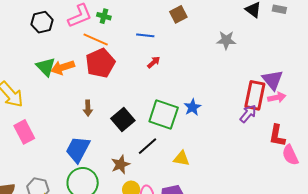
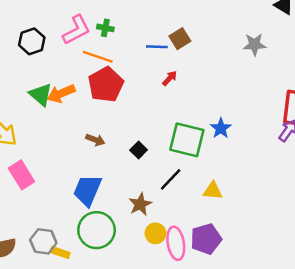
brown square: (178, 14) -> (180, 39), moved
brown arrow: (88, 108) -> (95, 140), turned -63
black square: (123, 120) -> (139, 150), size x0.6

